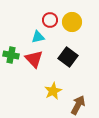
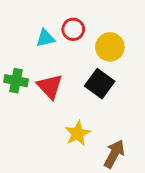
yellow circle: (72, 22) -> (110, 47), moved
cyan triangle: (38, 37) -> (45, 38), moved

